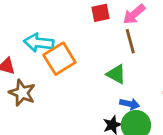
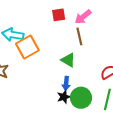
blue arrow: (130, 104) -> (66, 83), moved, turned 80

